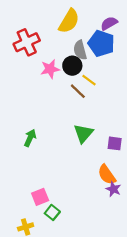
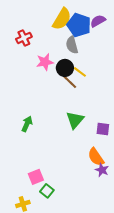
red cross: (27, 42) -> (24, 38), size x0.7
blue pentagon: (101, 43) -> (79, 25), moved
black circle: (72, 66) -> (65, 68), moved

